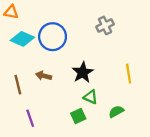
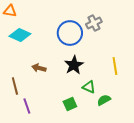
blue circle: (53, 37) -> (70, 33), moved
brown line: (18, 85) -> (15, 86), moved
green triangle: (91, 97) -> (89, 87), moved

